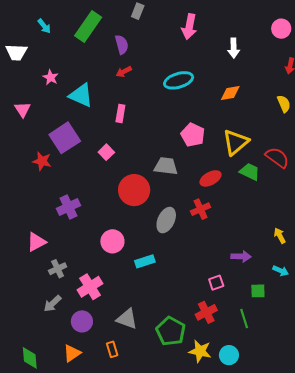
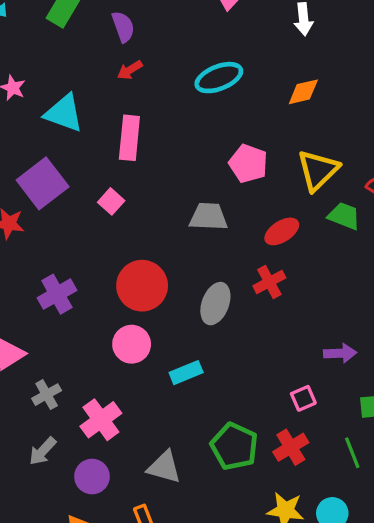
pink rectangle: (120, 114) -> (129, 138), size x1.5
red circle: (134, 190) -> (142, 286), moved
green pentagon: (171, 331) -> (234, 446), moved

